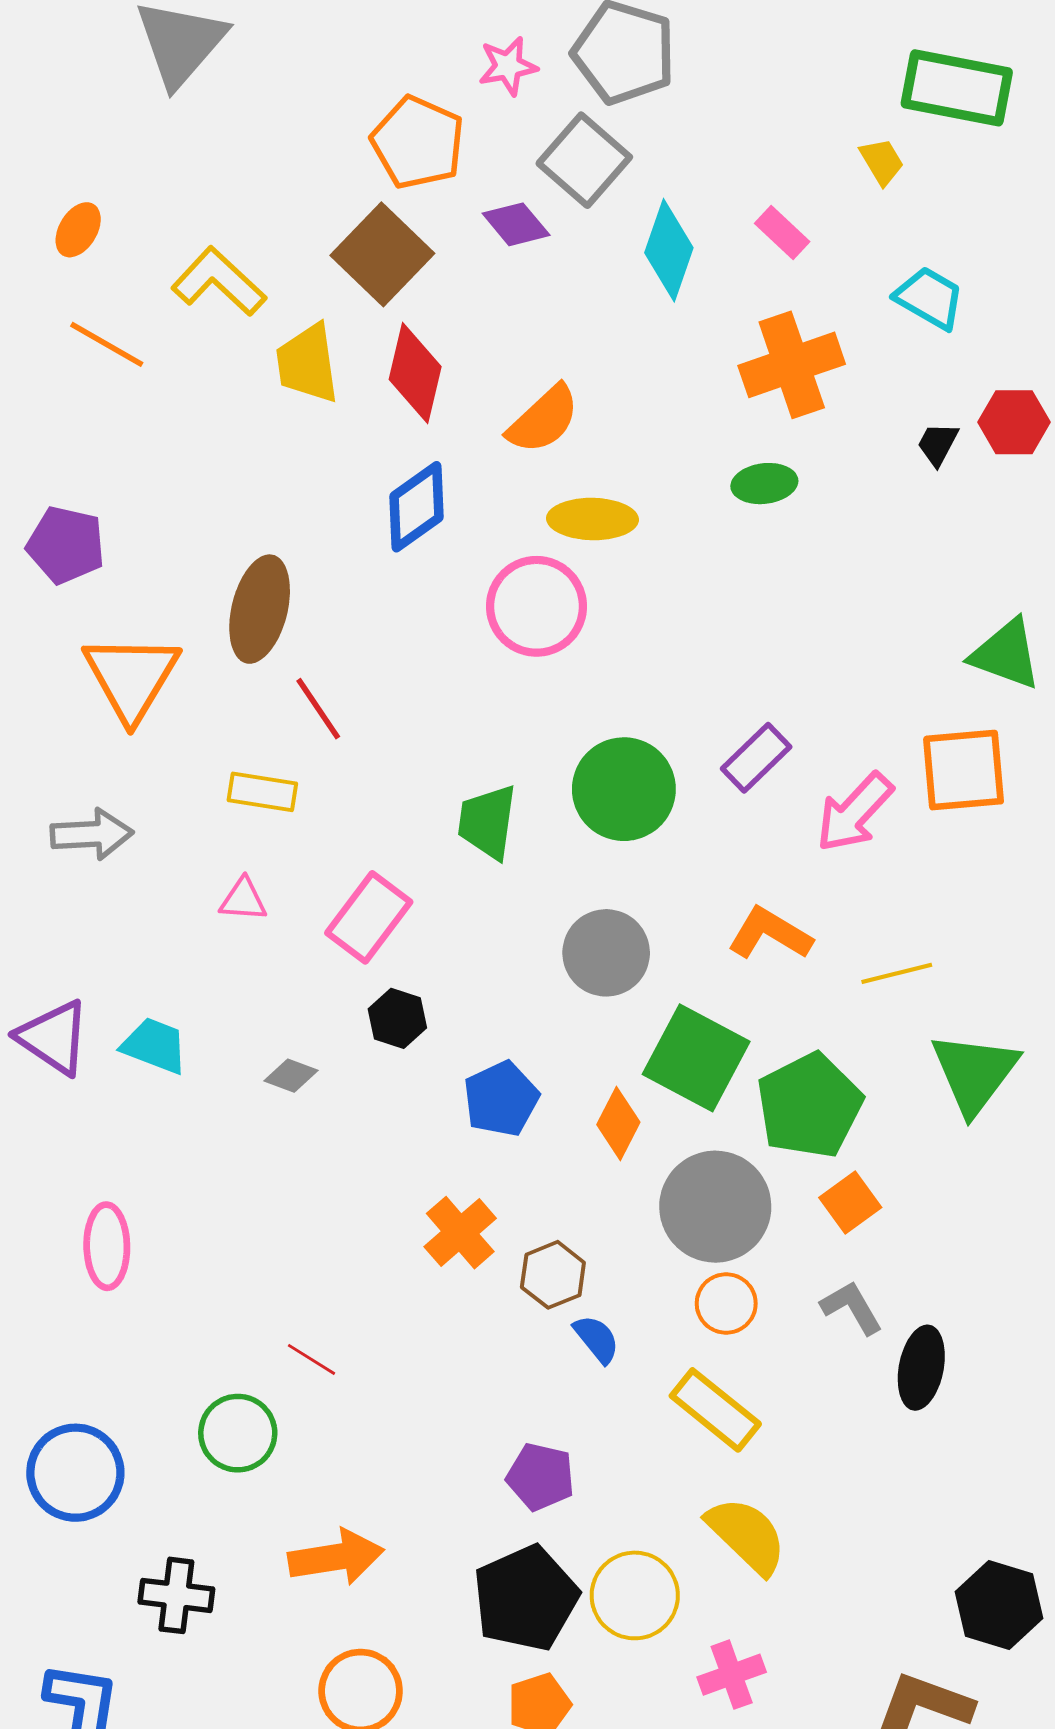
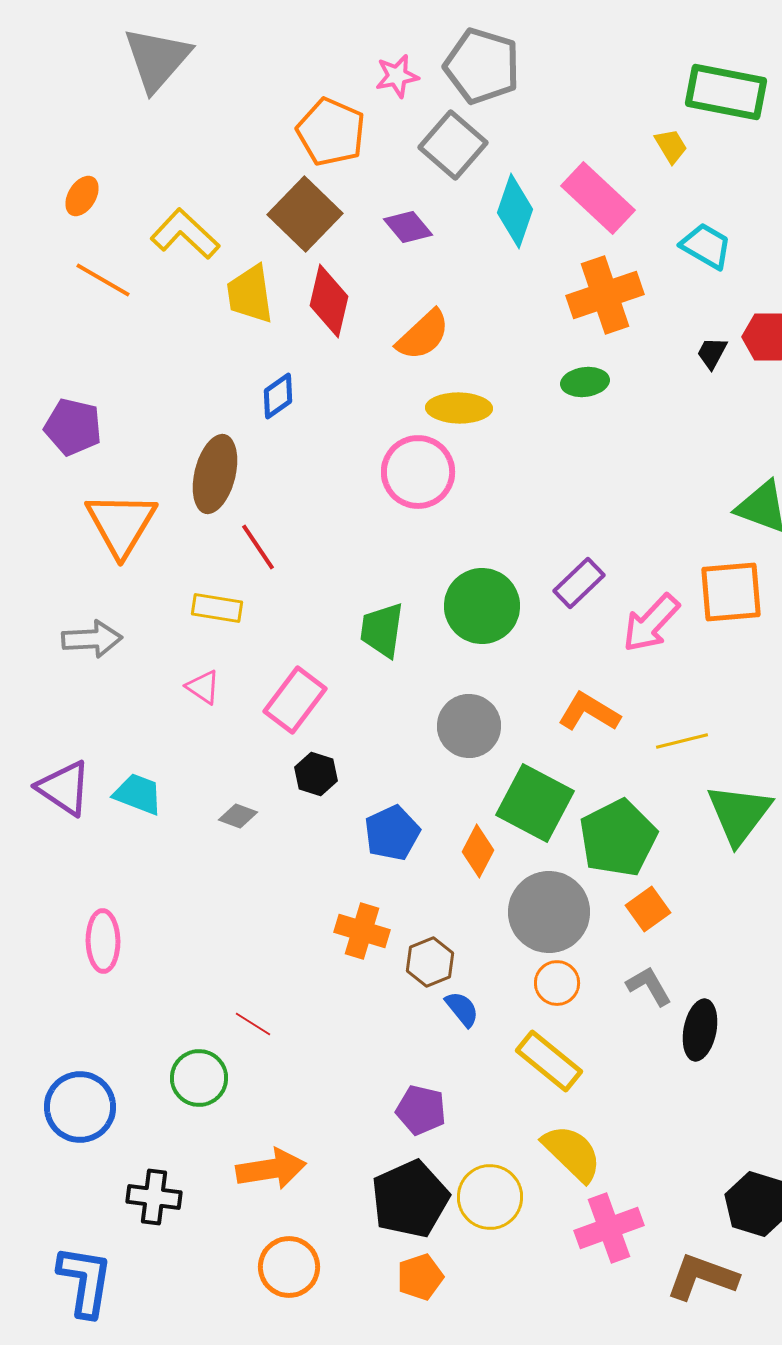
purple diamond: (516, 224) -> (408, 227), moved
pink rectangle: (782, 233) -> (598, 198), size x1.8
blue diamond: (416, 507) -> (278, 396), moved, size x0.7
pink triangle: (243, 900) -> (203, 687), turned 30
orange cross: (460, 1233) -> (362, 931), turned -32
pink cross: (732, 1675) -> (609, 1228), moved, size x1.4

